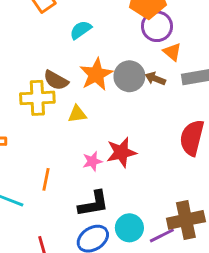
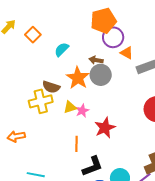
brown arrow: (155, 79) -> (96, 60), moved
pink star: (92, 161) -> (82, 111), moved
orange line: (46, 179) -> (77, 144), moved

